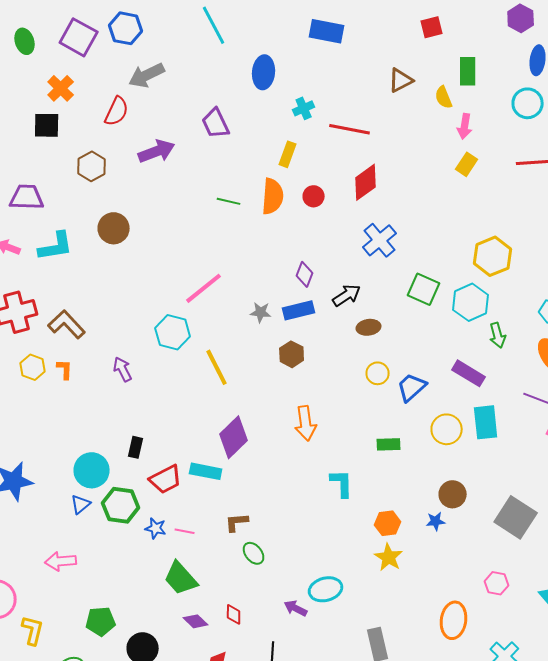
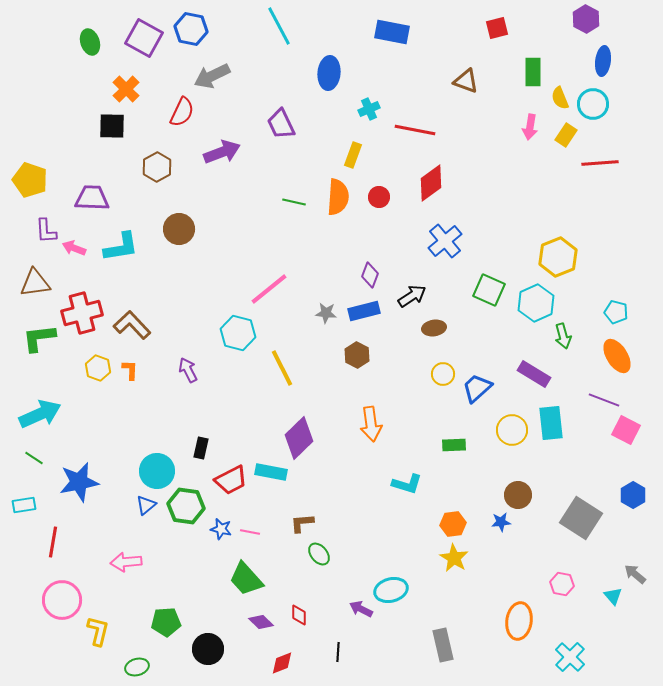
brown triangle: (401, 80) -> (466, 81), turned 48
yellow semicircle: (444, 97) -> (560, 98), moved
yellow rectangle: (467, 164) -> (566, 135), moved
cyan L-shape: (342, 483) -> (407, 484), turned 108

